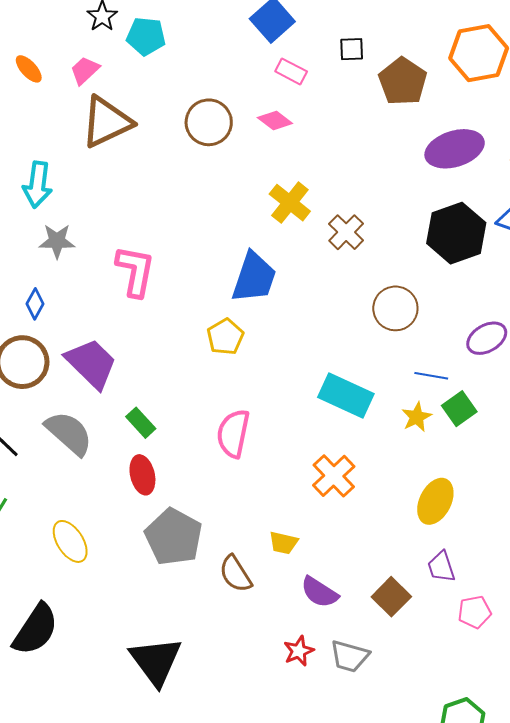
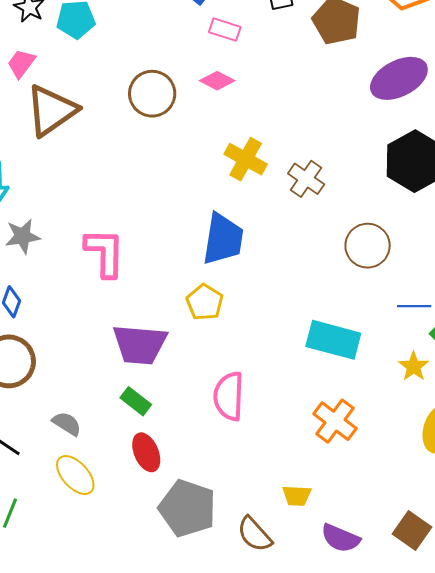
purple trapezoid: (91, 363) -> (140, 344), moved, turned 150
yellow star: (417, 417) -> (414, 366), moved
gray semicircle: (69, 433) -> (67, 424), size x0.6
yellow ellipse: (70, 541) -> (75, 475), moved

